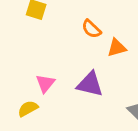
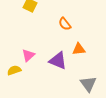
orange triangle: (117, 48) -> (79, 49), moved

